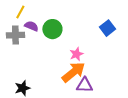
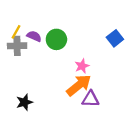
yellow line: (20, 12) -> (16, 32), moved

